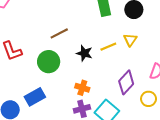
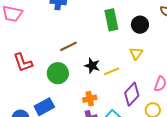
yellow line: (108, 47) -> (112, 71), moved
orange cross: (82, 88) -> (90, 99), turned -32

